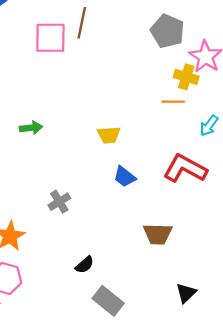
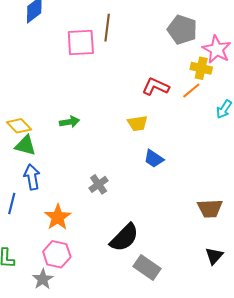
orange line: (173, 102) -> (191, 91), turned -36
red L-shape: (185, 168) -> (156, 87), moved, size x0.7
brown trapezoid: (158, 234) -> (210, 208), moved
black semicircle: (85, 265) -> (124, 238), size x1.8

